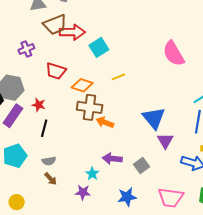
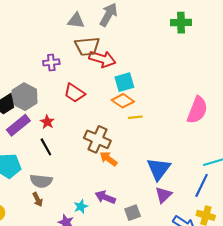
pink semicircle: (174, 54) -> (197, 110), turned -144
orange diamond: (82, 85) -> (123, 101), moved
black line: (44, 128) -> (46, 147), turned -60
gray semicircle: (49, 161) -> (41, 181), size x1.5

